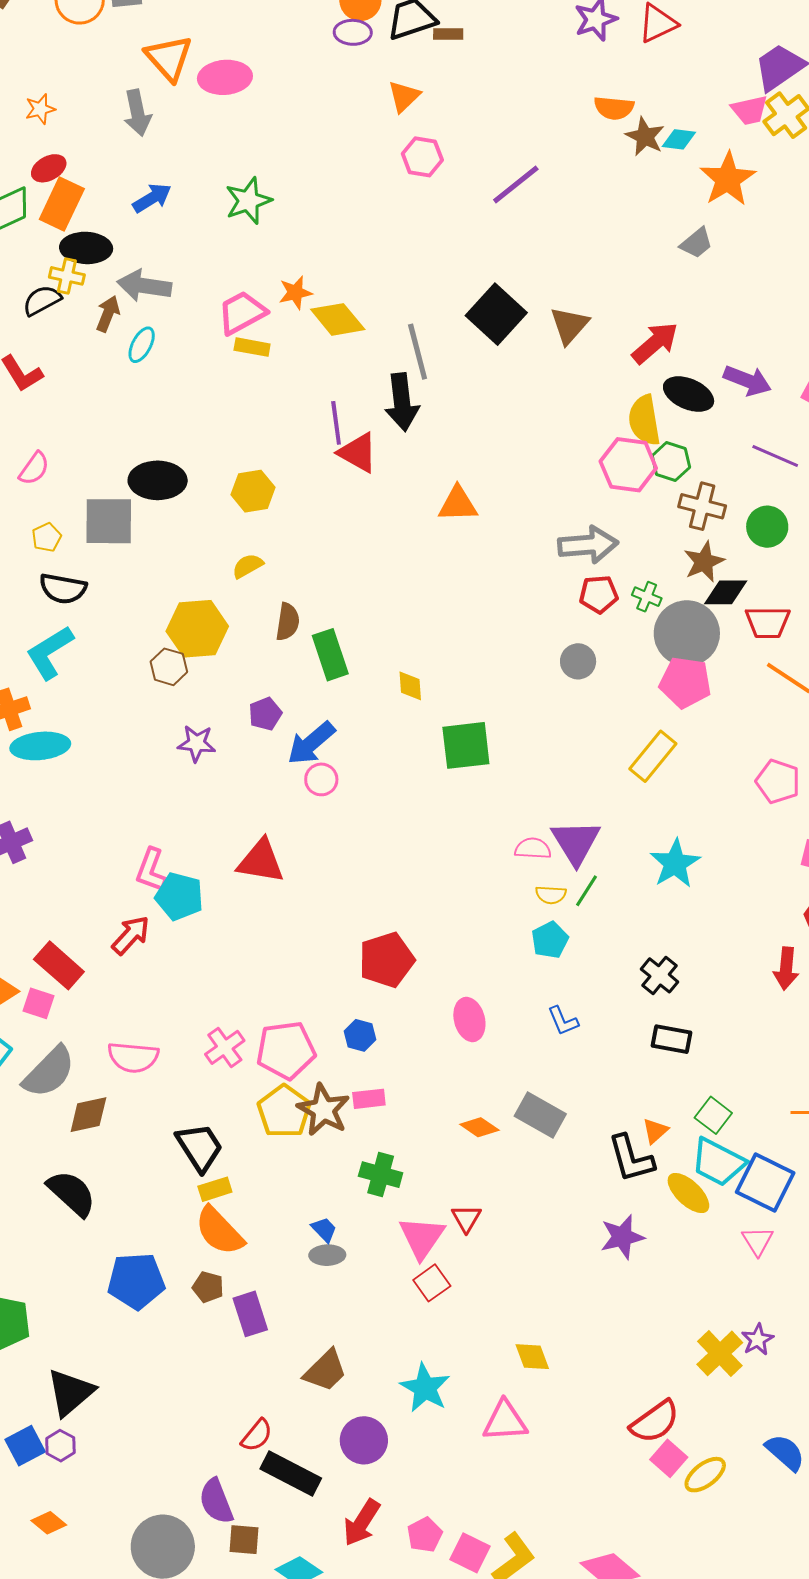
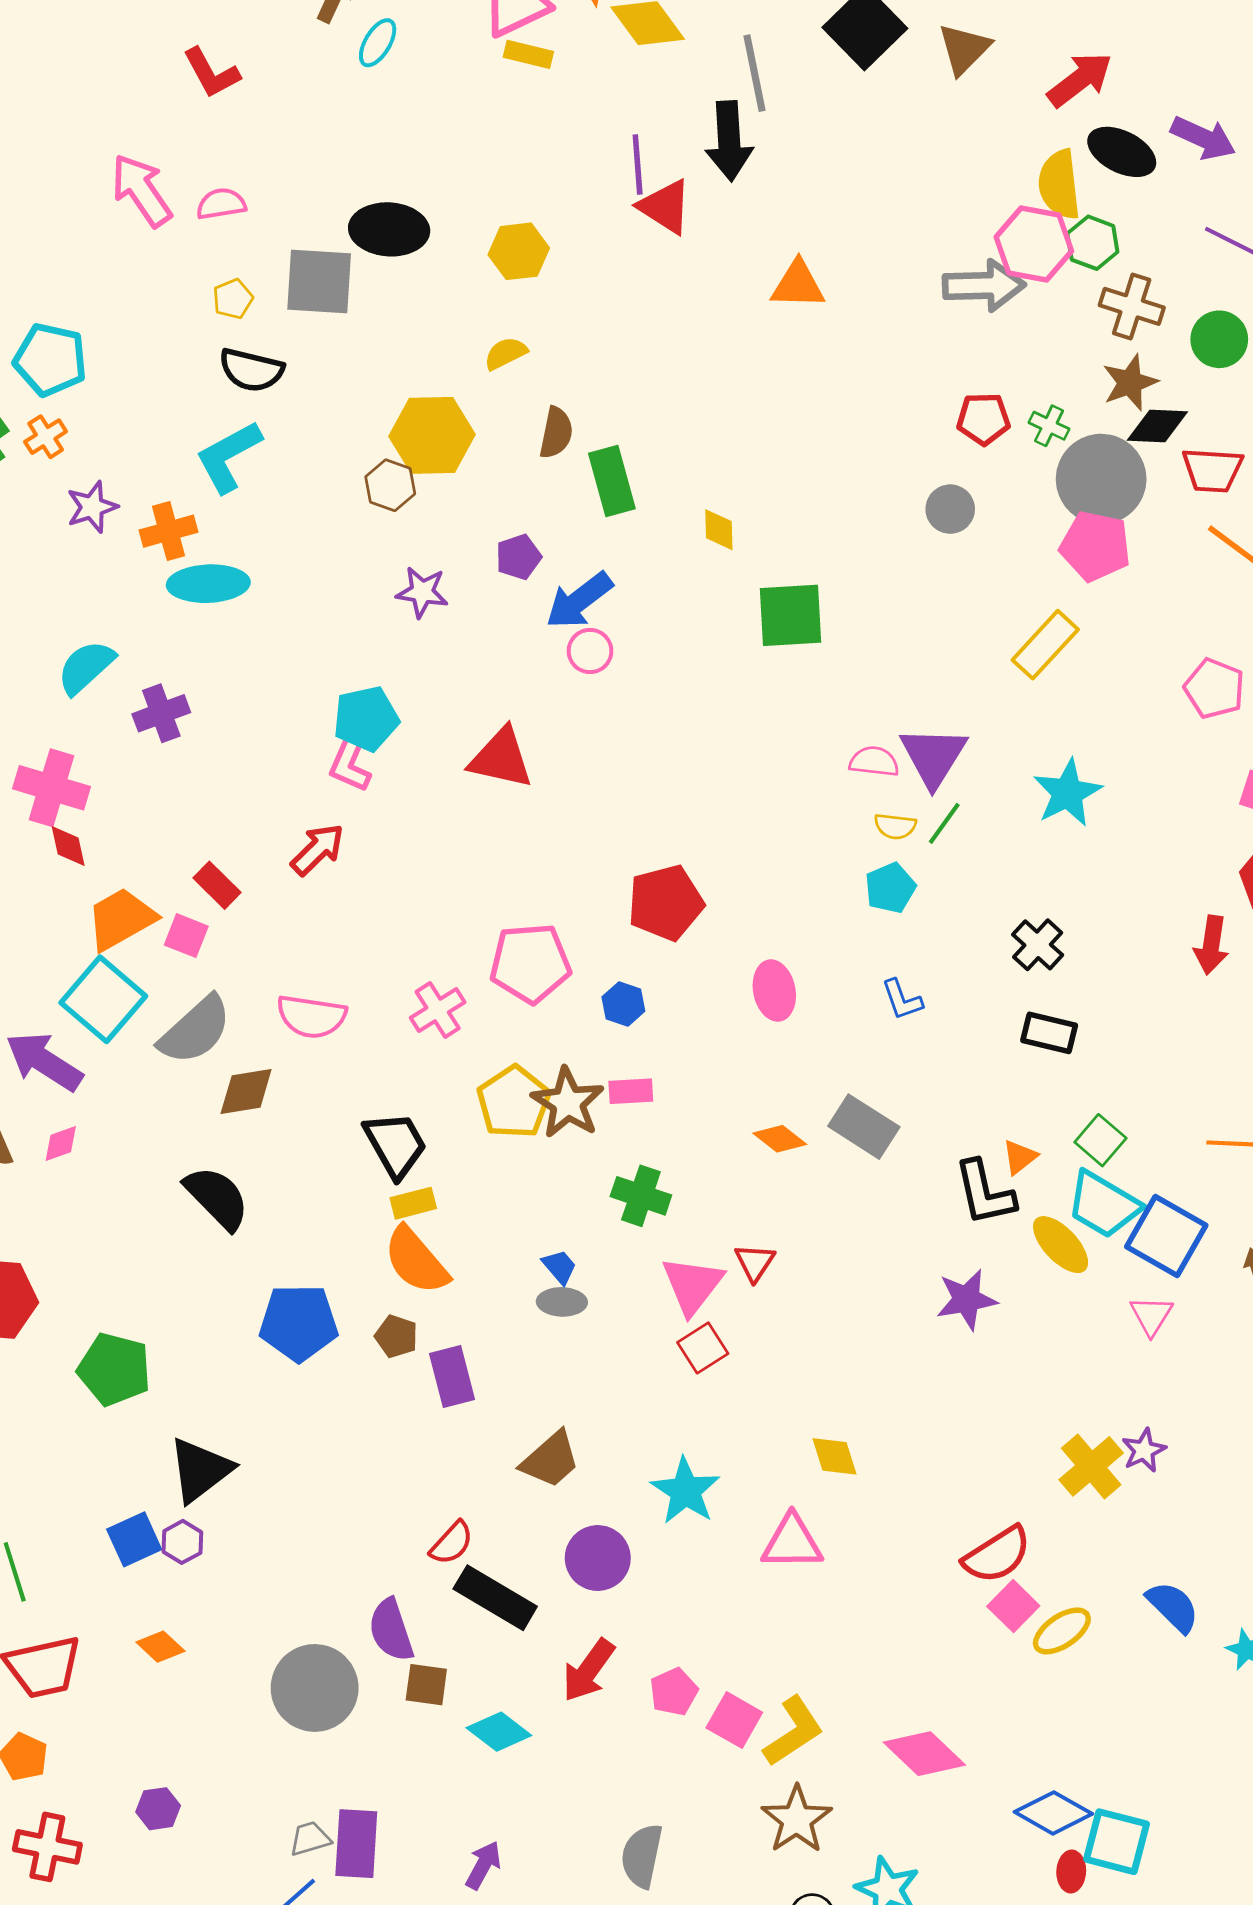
pink semicircle: (34, 469) -> (221, 204), turned -138
gray arrow: (588, 545) -> (984, 286), moved
cyan pentagon: (179, 896) -> (366, 719), moved, turned -30
red rectangle: (59, 965) -> (217, 885), size x0.7
pink pentagon: (286, 1050) -> (530, 963), moved

